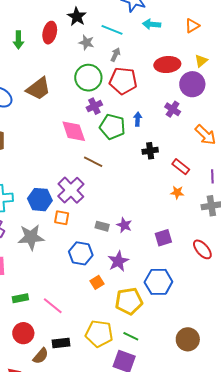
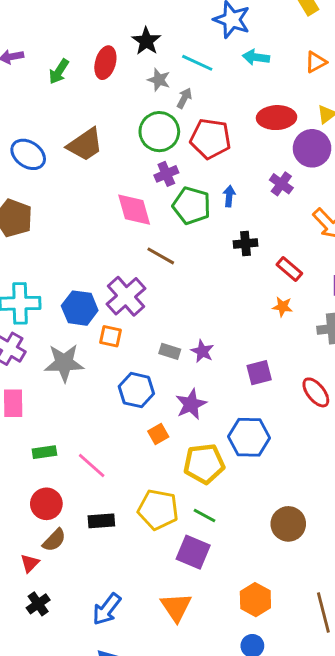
green arrow: (18, 40) -> (59, 71), turned 30
gray arrow: (115, 55) -> (184, 98), moved
brown semicircle: (41, 356) -> (54, 540), moved

